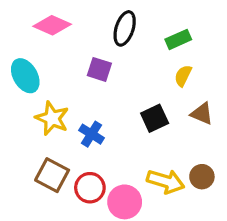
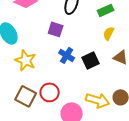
blue cross: (91, 134) -> (67, 55), moved
red circle: (90, 188) -> (50, 92), moved

